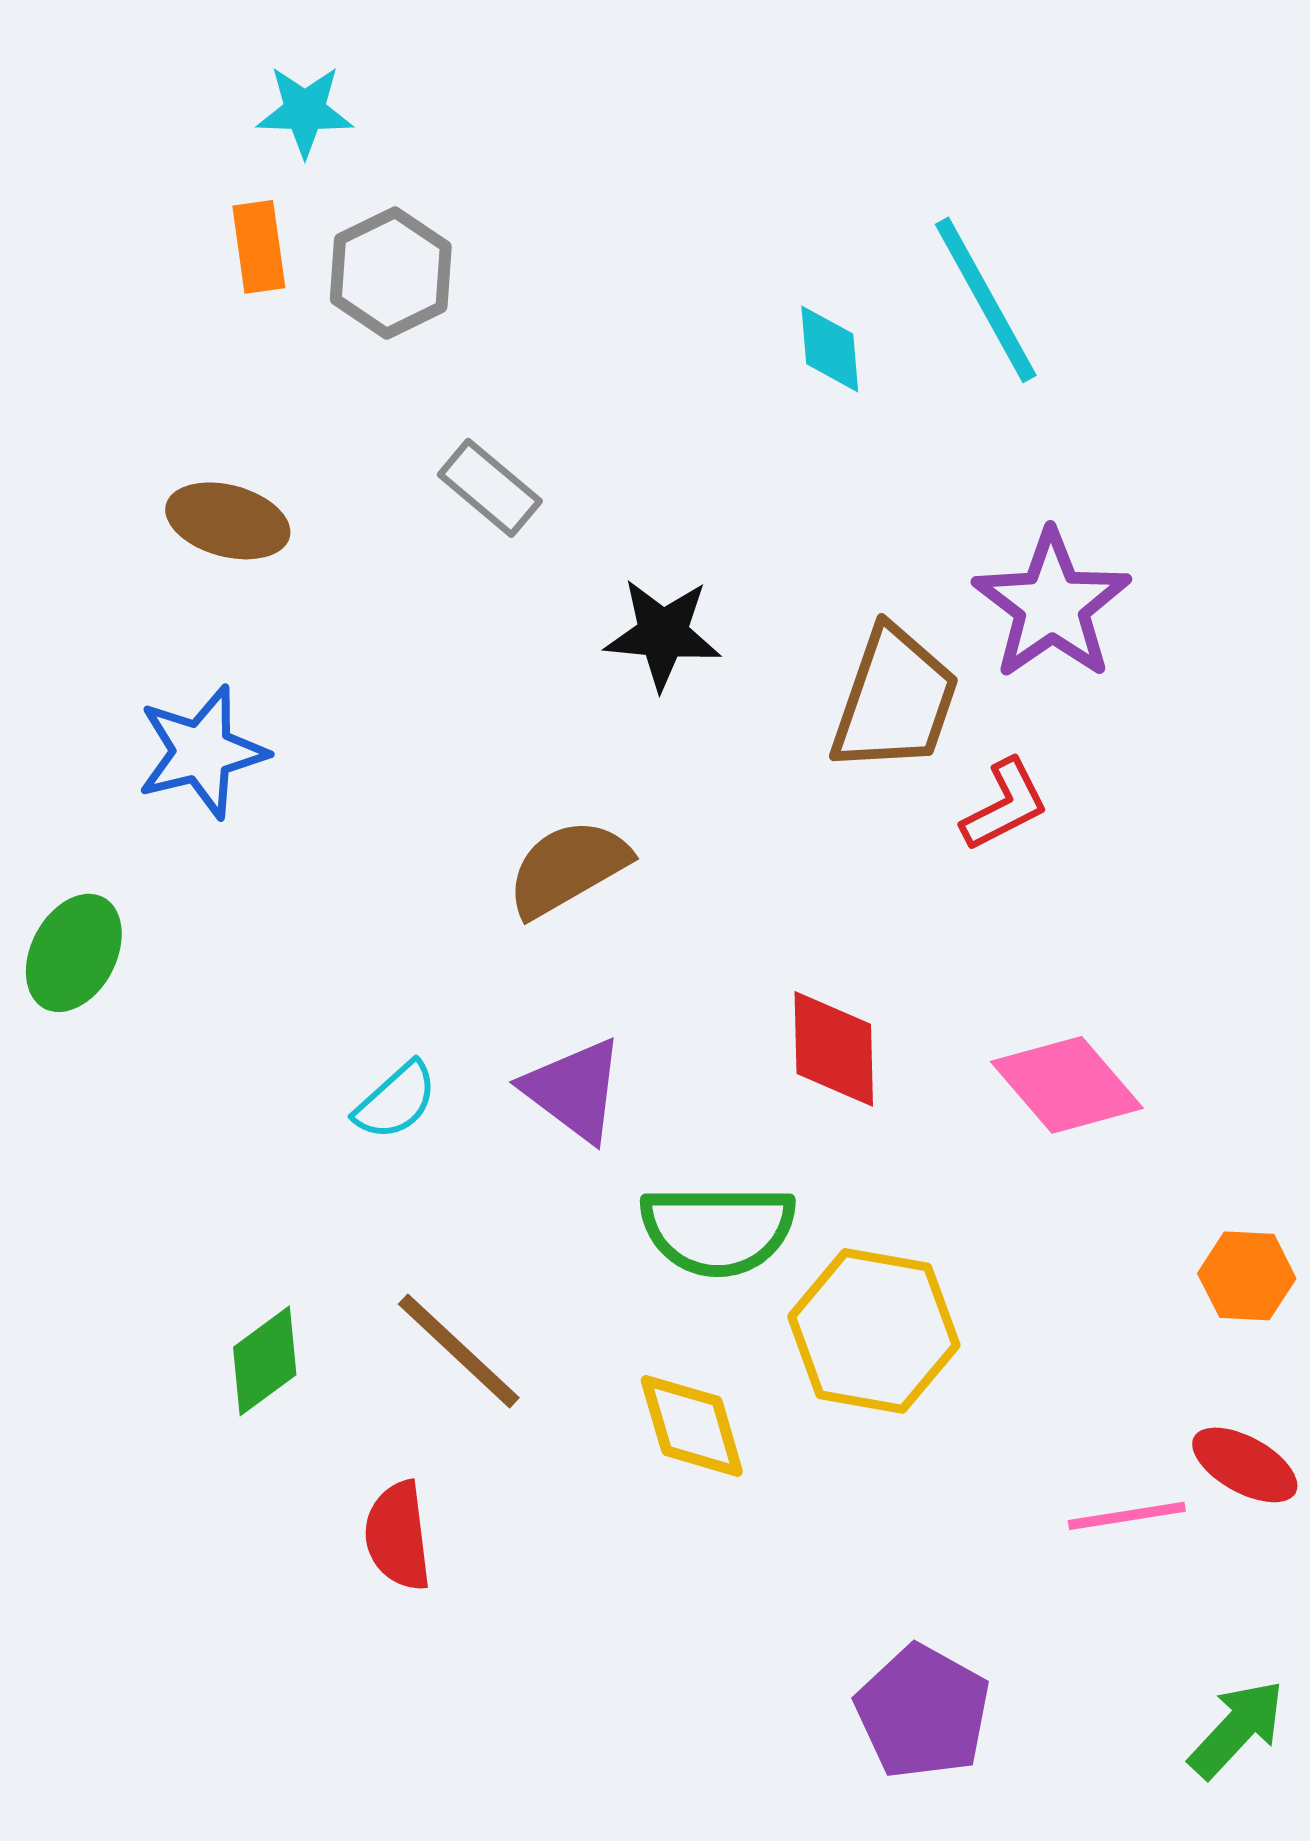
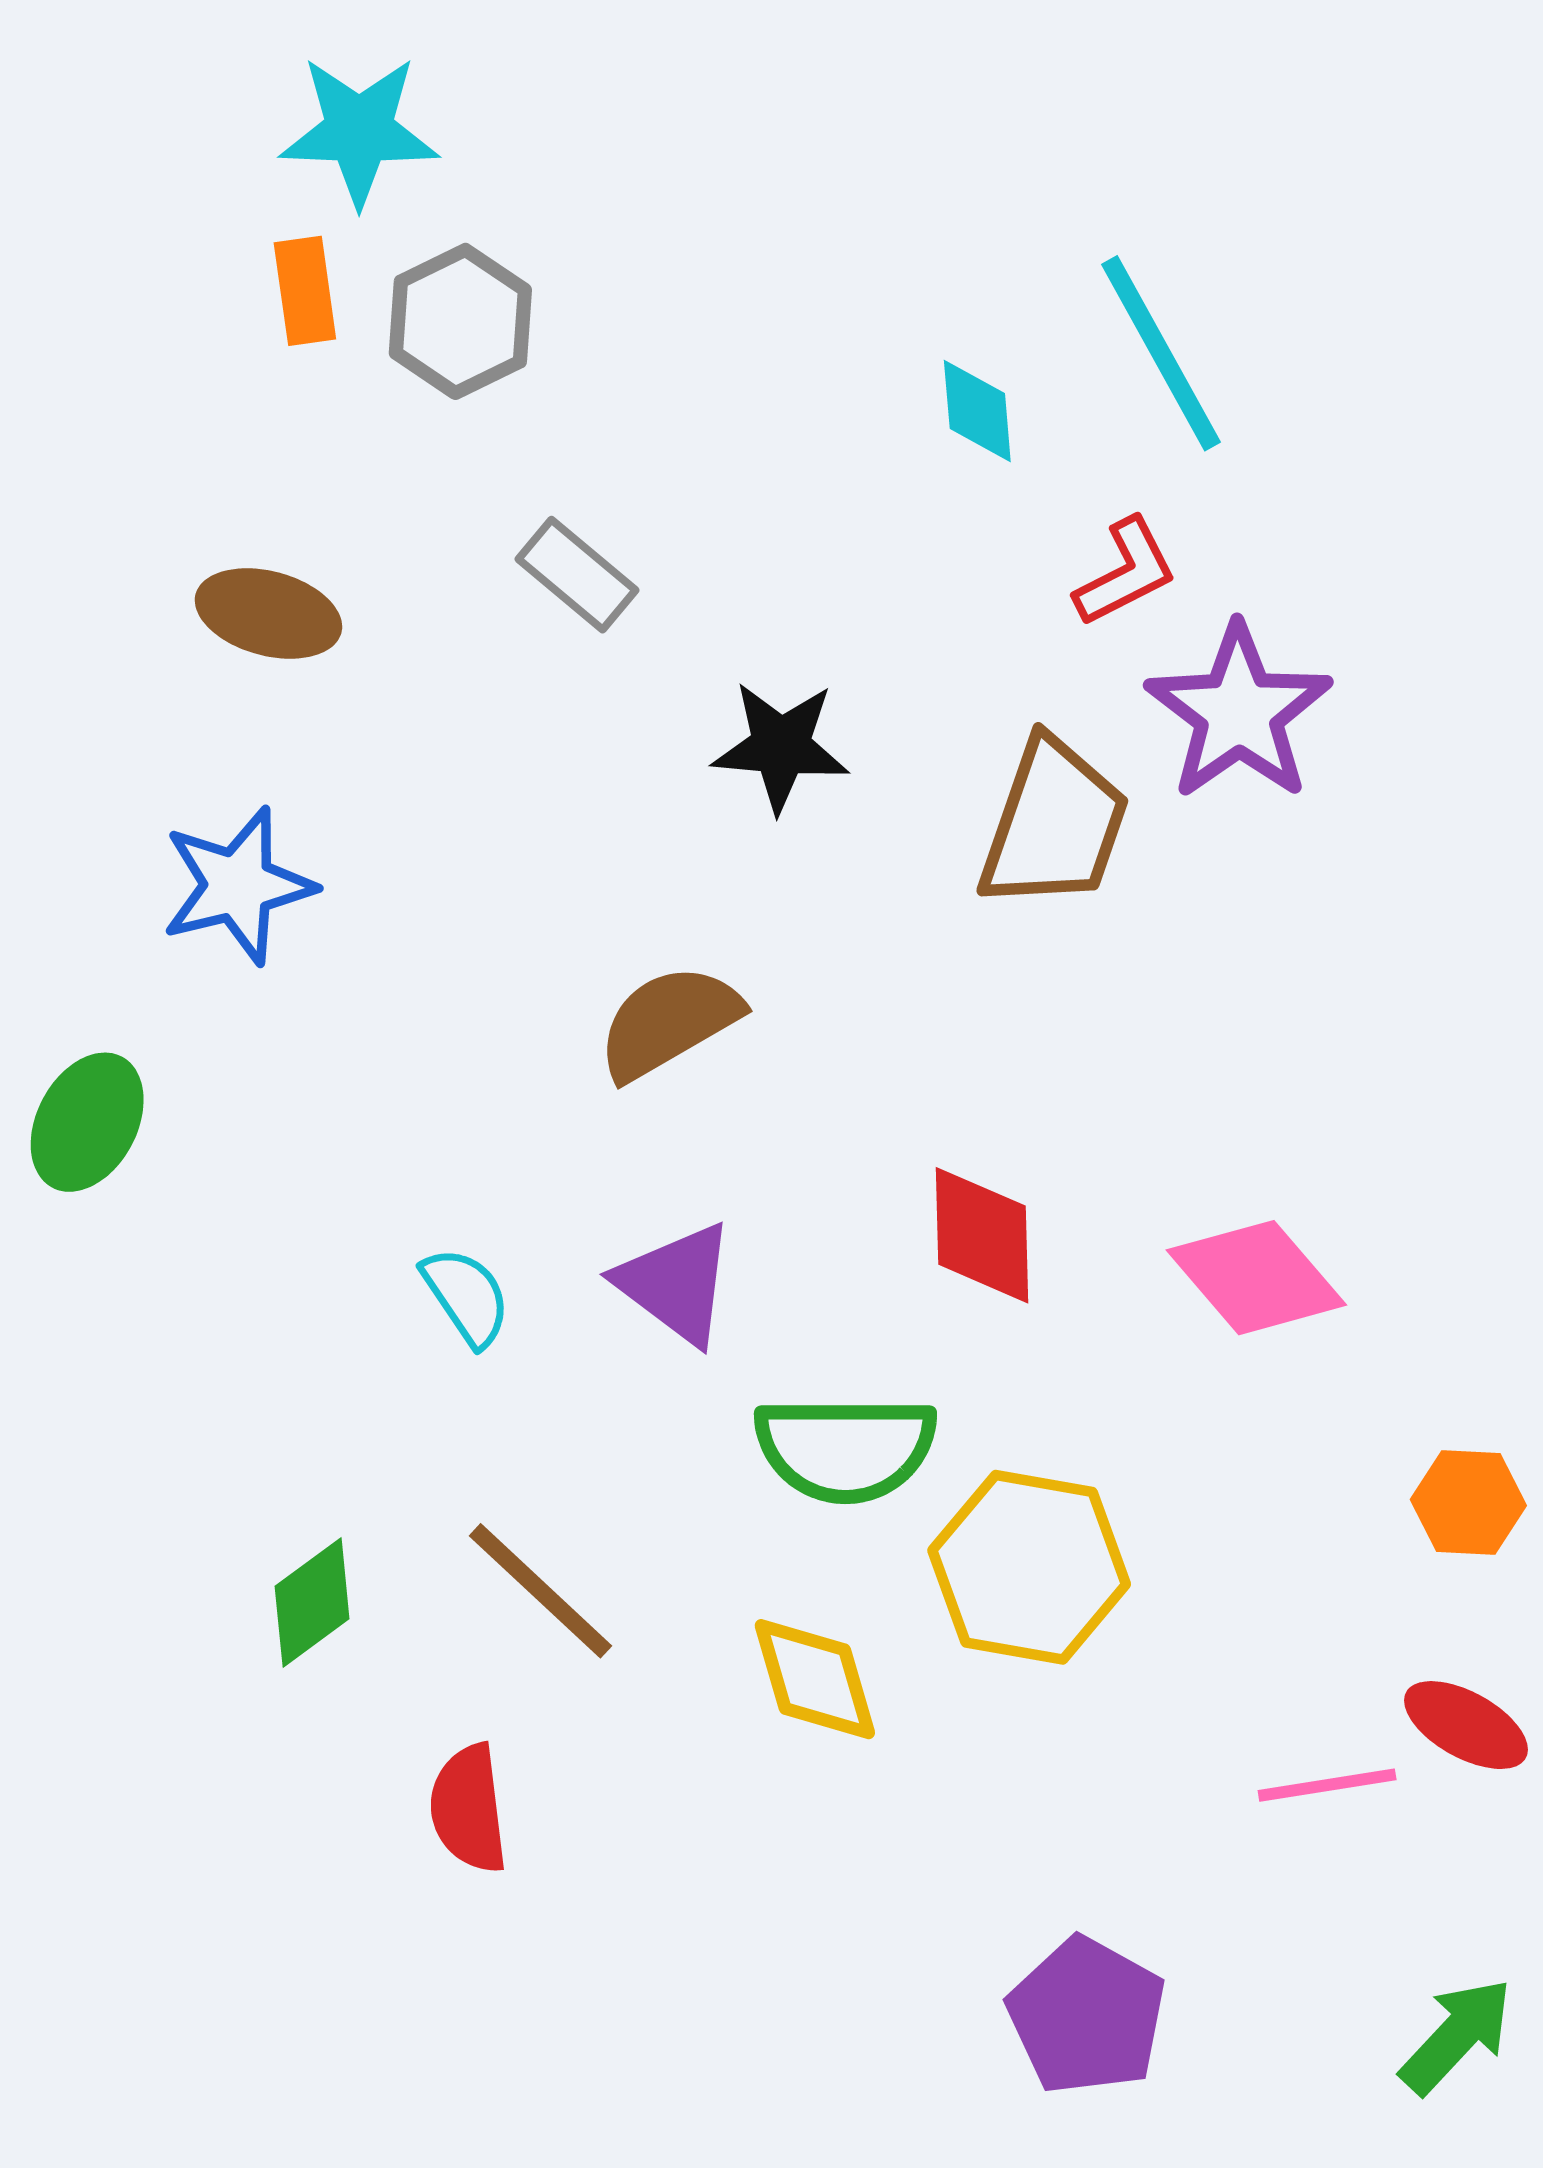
cyan star: (305, 111) -> (359, 131), size x1.4
red L-shape: (1005, 805) -> (1126, 572), moved
cyan semicircle: (396, 1101) -> (466, 1296), turned -82

